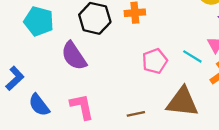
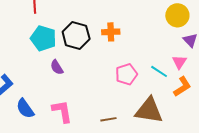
cyan pentagon: (39, 21) -> (43, 38), moved
purple semicircle: (74, 56) -> (57, 67), size x0.6

